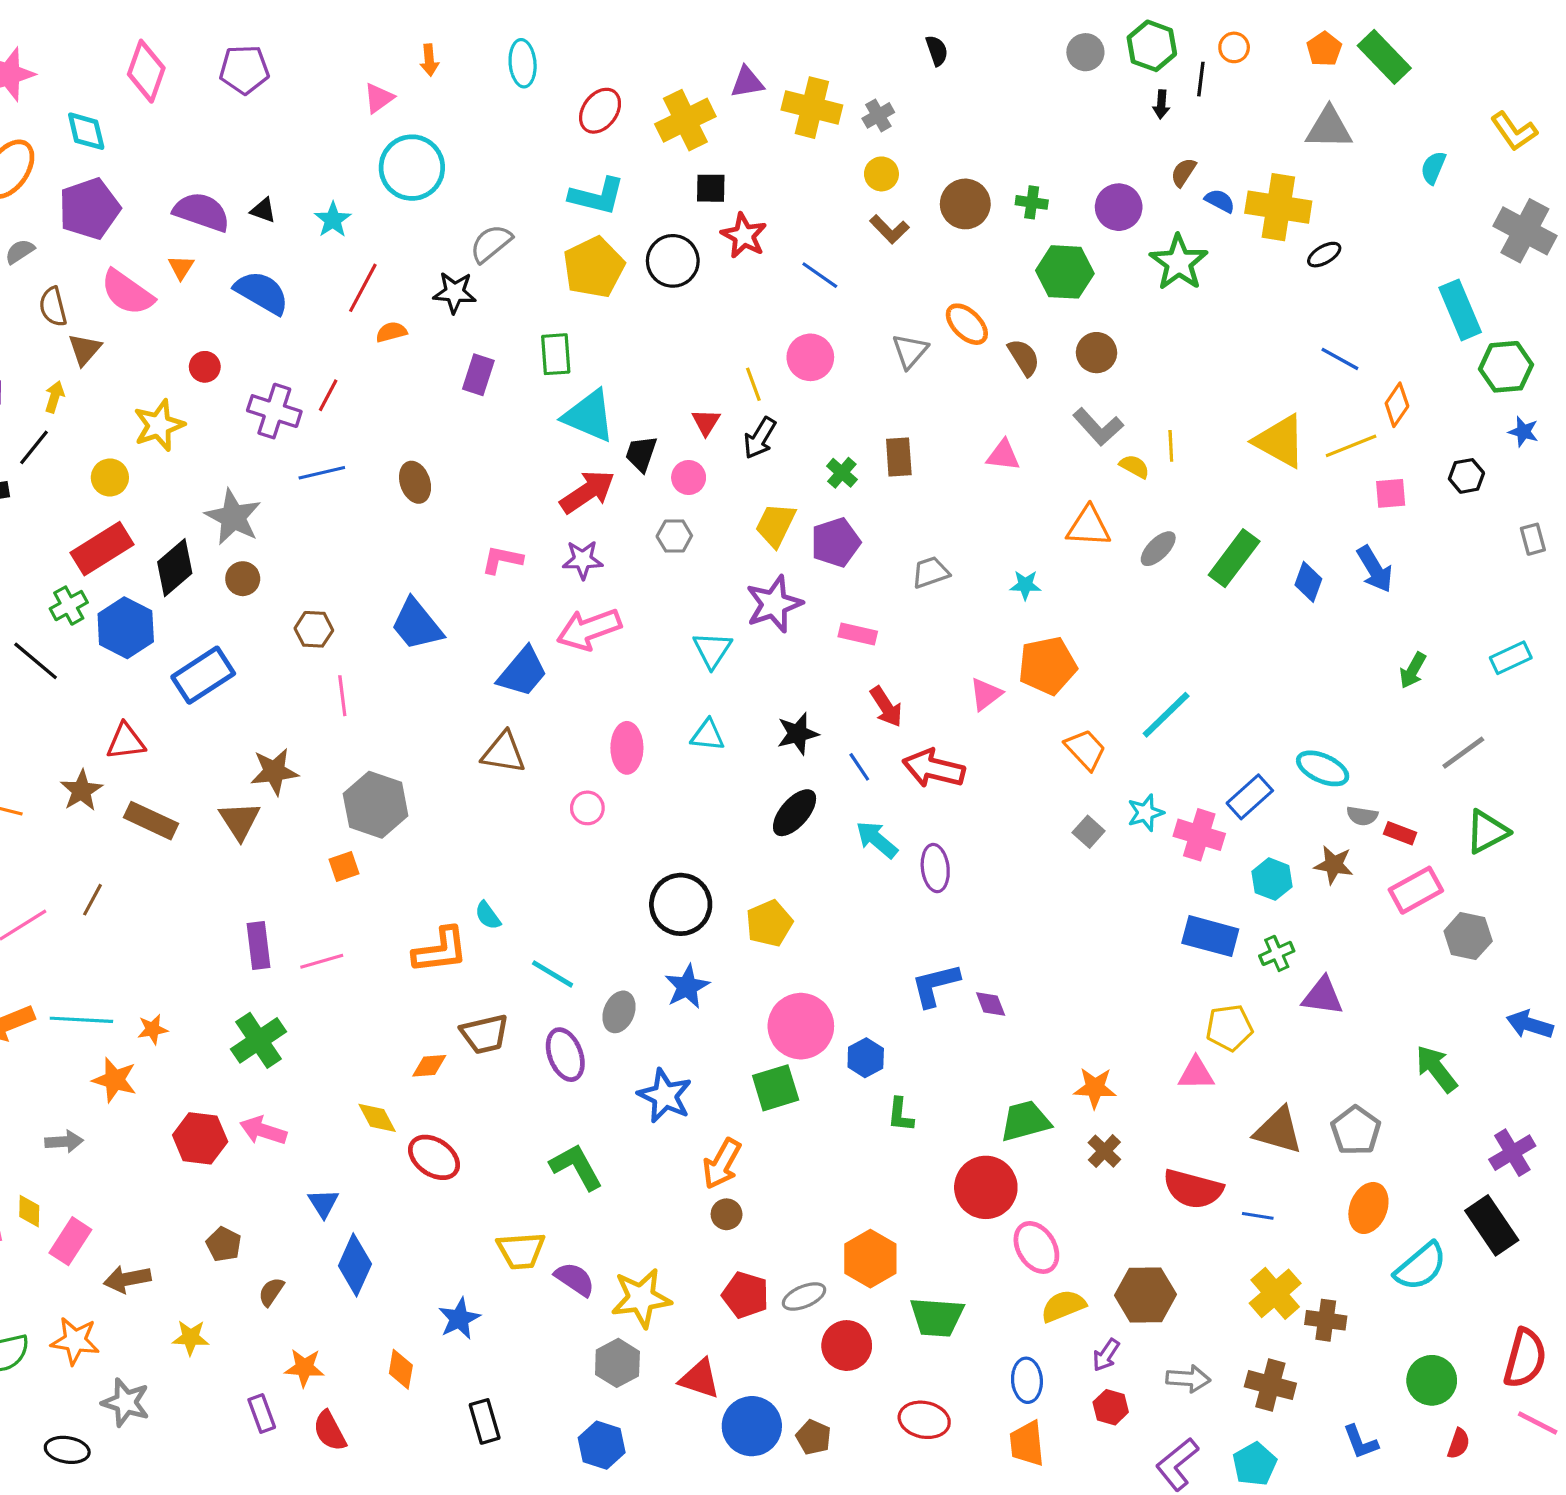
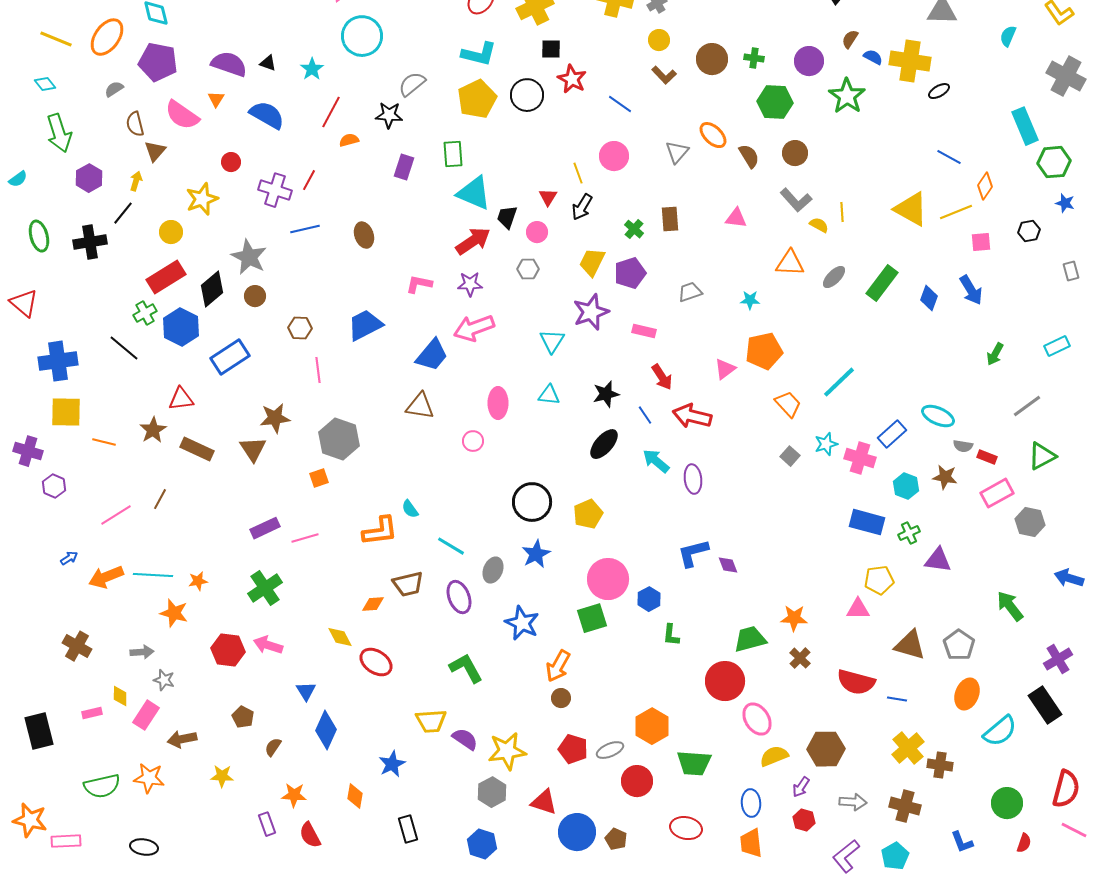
purple pentagon: (89, 209) -> (158, 62), turned 30
blue trapezoid: (417, 625) -> (365, 325), turned 102
purple rectangle: (259, 946) -> (265, 528), turned 72
gray star: (126, 1402) -> (164, 680), moved, size x0.7

